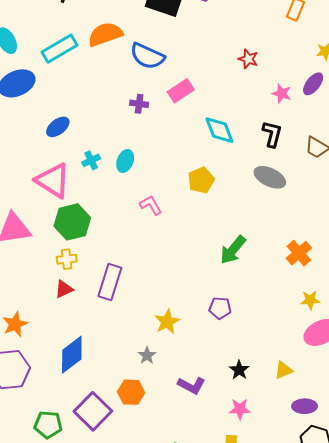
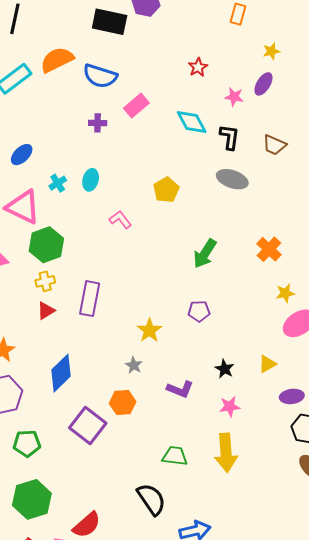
red star: (248, 59) -> (198, 67), turned 30
cyan diamond: (219, 130) -> (192, 122), moved
green pentagon: (48, 425) -> (27, 443), moved

